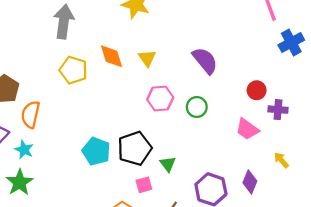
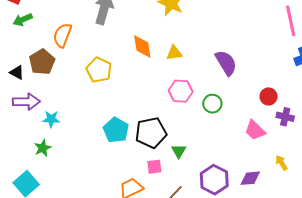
yellow triangle: (147, 58) -> (174, 53), turned 48
yellow pentagon: (73, 70) -> (99, 70), moved
orange semicircle: (31, 114) -> (62, 35), moved
cyan star: (24, 150) -> (51, 119), turned -30
green star: (20, 182) -> (43, 148), size x0.7
purple diamond: (250, 182) -> (250, 178), turned 55

